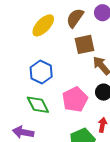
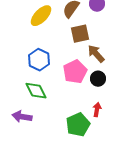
pink pentagon: (75, 99) -> (75, 72), moved

